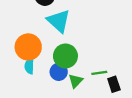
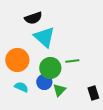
cyan semicircle: (29, 66) -> (21, 87), moved, turned 112
green line: (99, 73) -> (72, 61), moved

